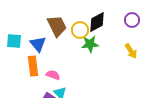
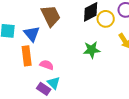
yellow circle: (80, 30) -> (106, 19), moved
green star: (90, 44) -> (92, 50), moved

